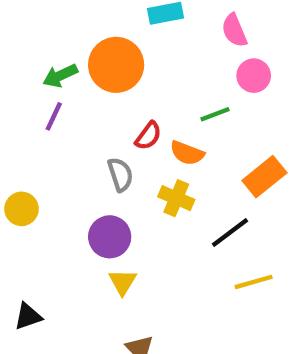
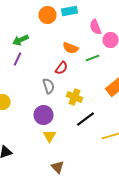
pink semicircle: (234, 30) -> (96, 27), moved
orange circle: (116, 65) -> (48, 15), moved, size x0.7
orange semicircle: (187, 153) -> (70, 48), moved
black line: (230, 233) -> (86, 119), moved

